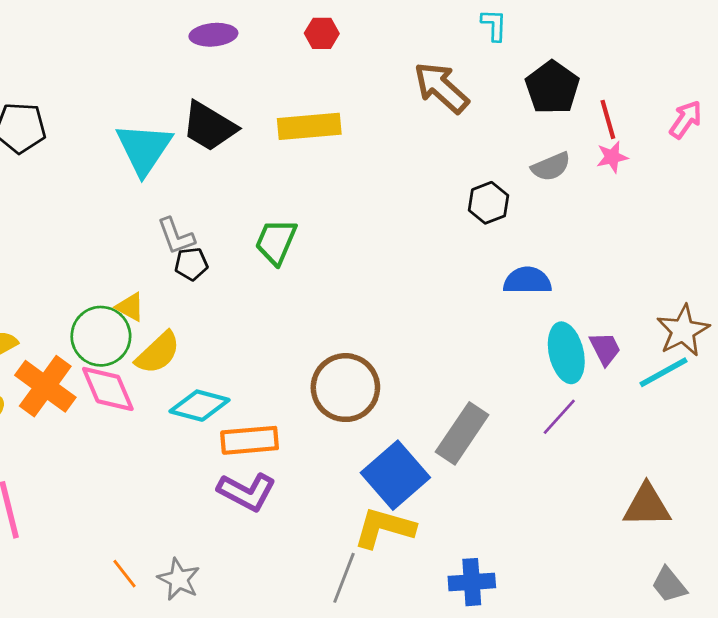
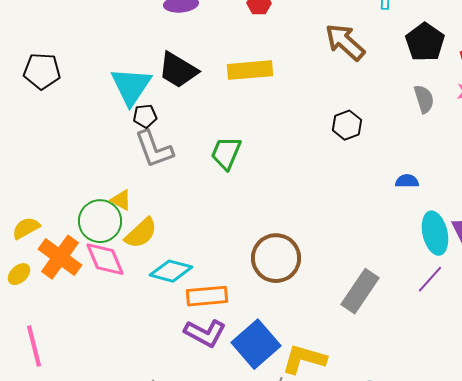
gray semicircle: (551, 167) -> (424, 99), turned -84
black hexagon: (488, 203) -> (347, 125), moved
gray L-shape: (176, 236) -> (154, 149), size x1.4
black pentagon: (191, 264) -> (145, 116), moved
blue semicircle: (527, 281) -> (407, 181), size x0.7
blue square: (395, 475) -> (256, 344), moved

